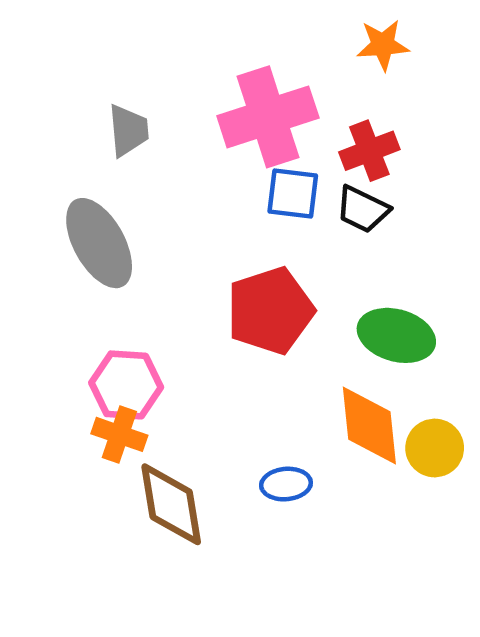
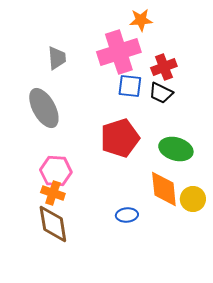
orange star: (383, 45) -> (141, 20), moved
brown diamond: (171, 504) -> (53, 224), moved

